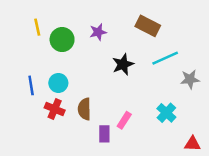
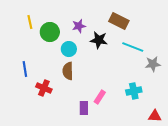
cyan line: (165, 58) -> (133, 47), turned 45
black star: (123, 64) -> (99, 40), moved, turned 30
cyan circle: (58, 83) -> (69, 49), moved
brown semicircle: (84, 109) -> (68, 71), moved
cyan cross: (166, 113) -> (134, 91), turned 35

